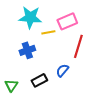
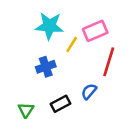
yellow line: (48, 32) -> (72, 44), turned -48

